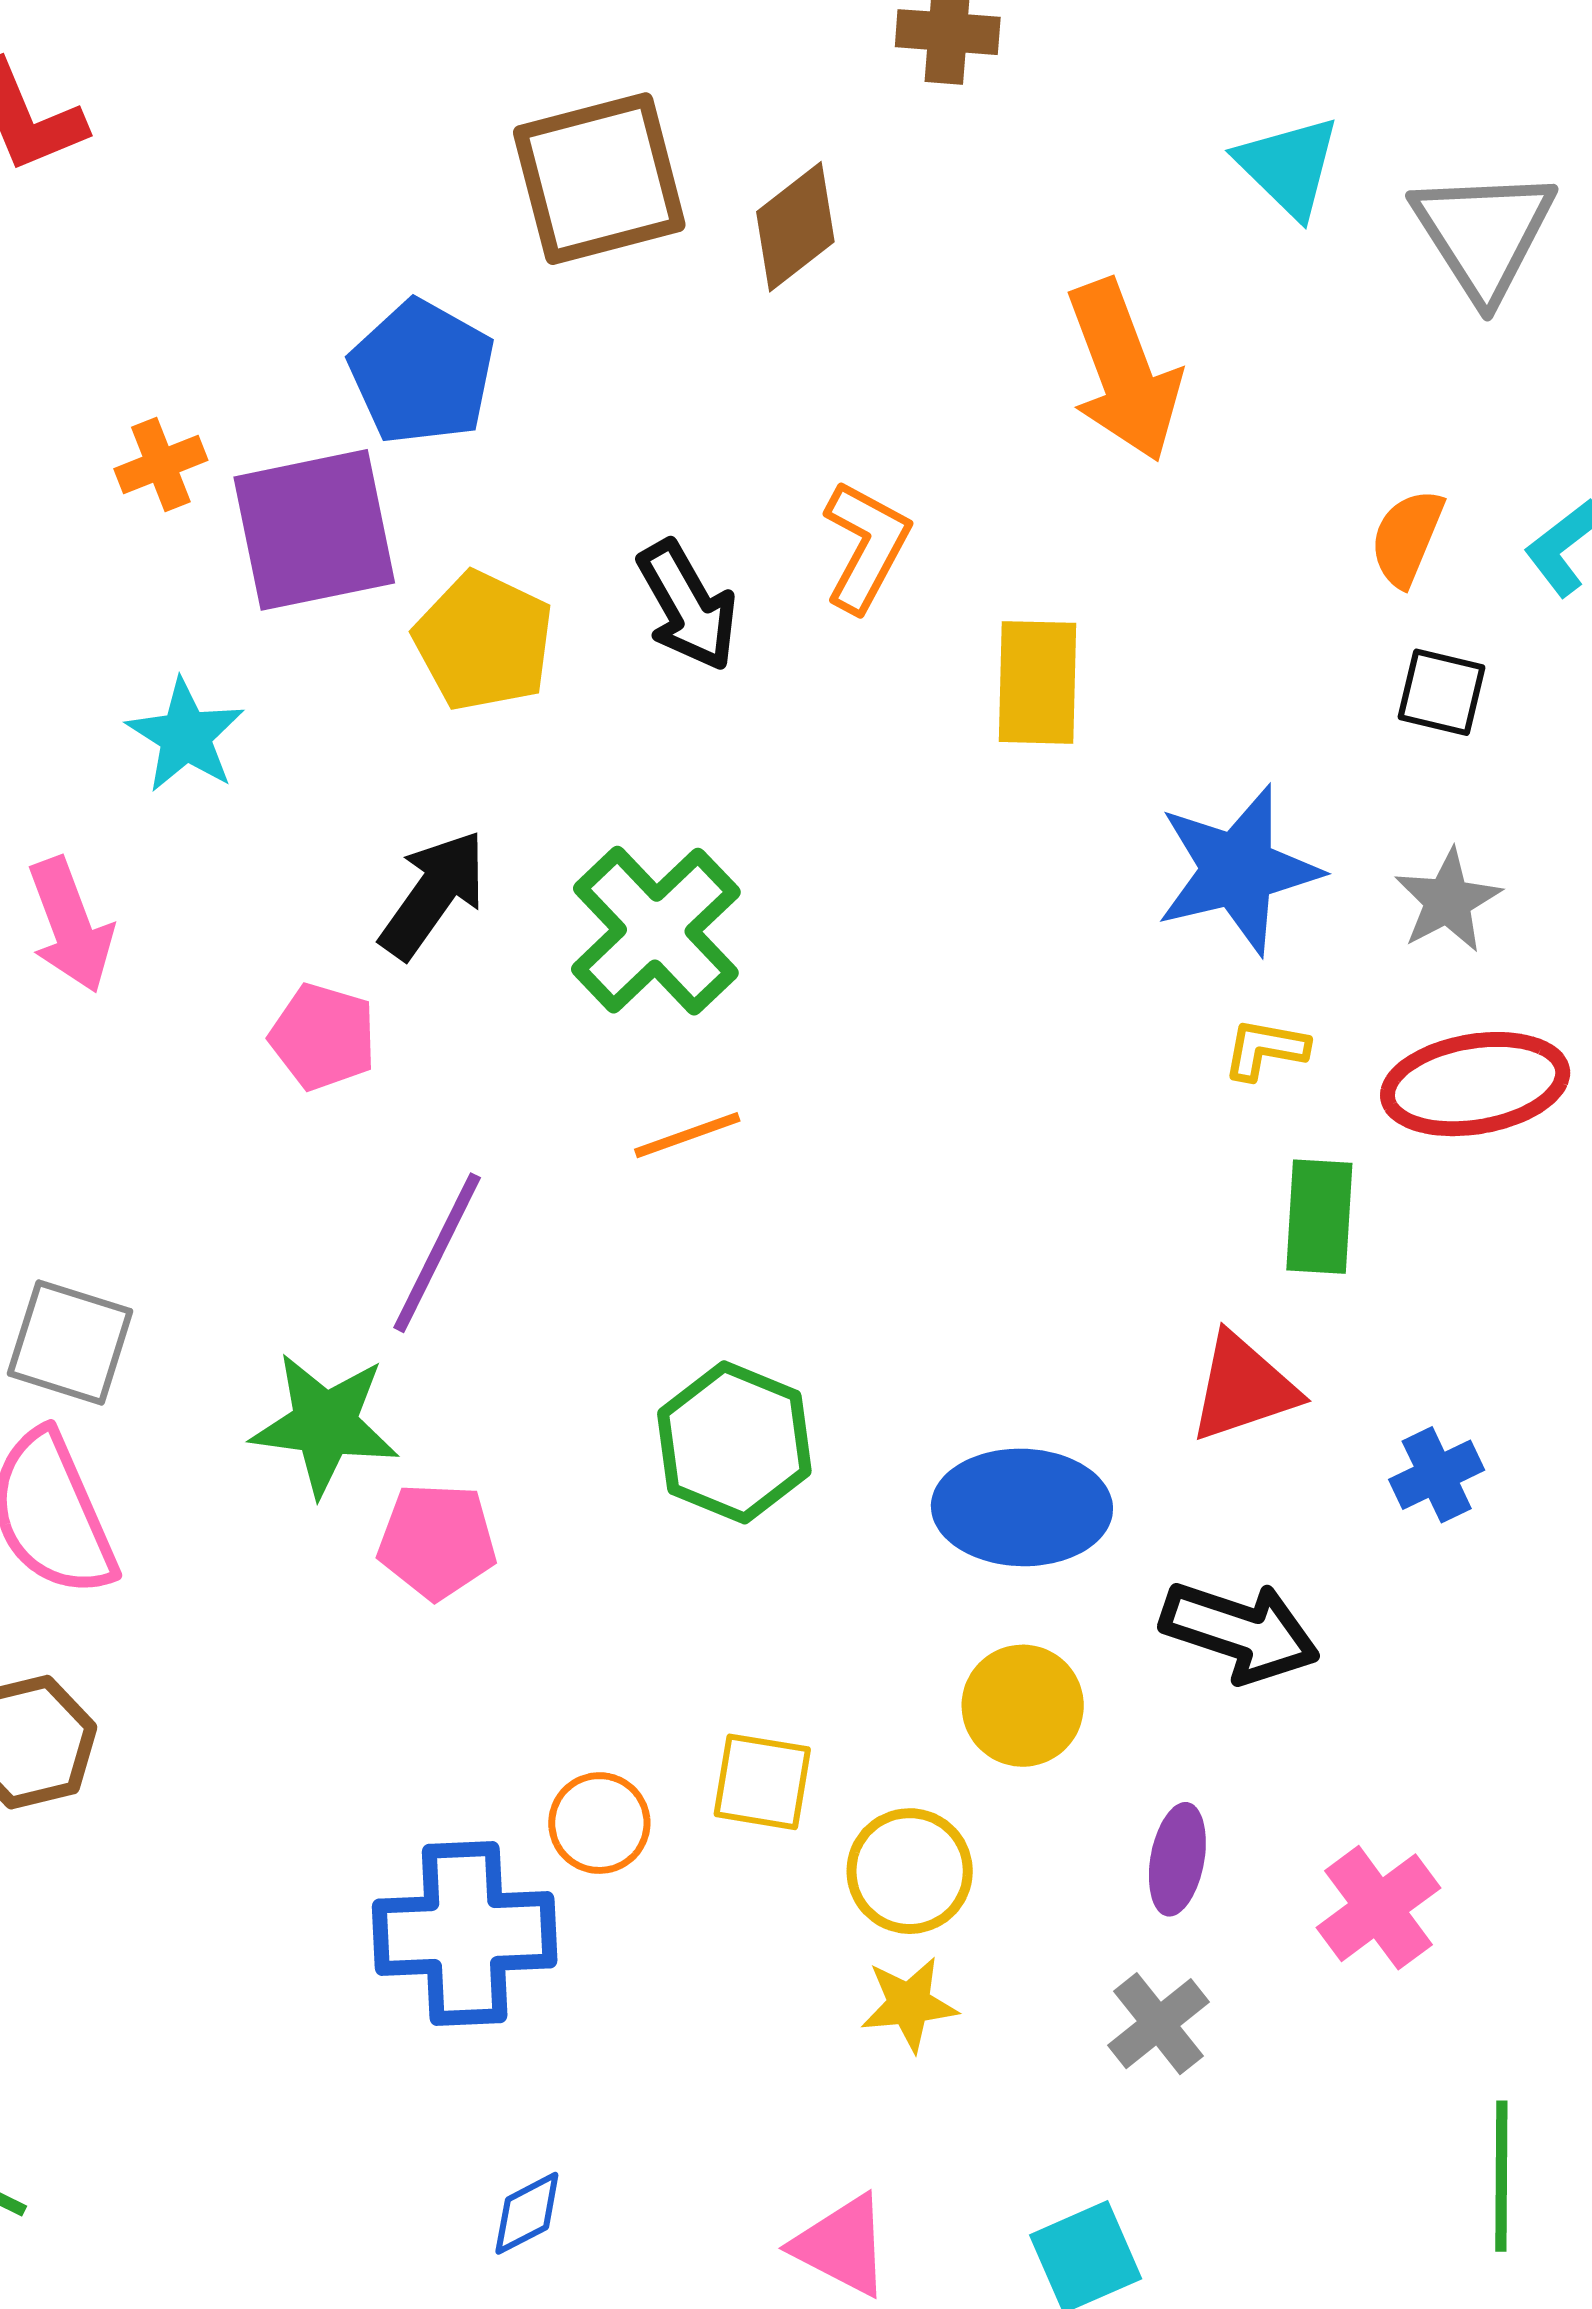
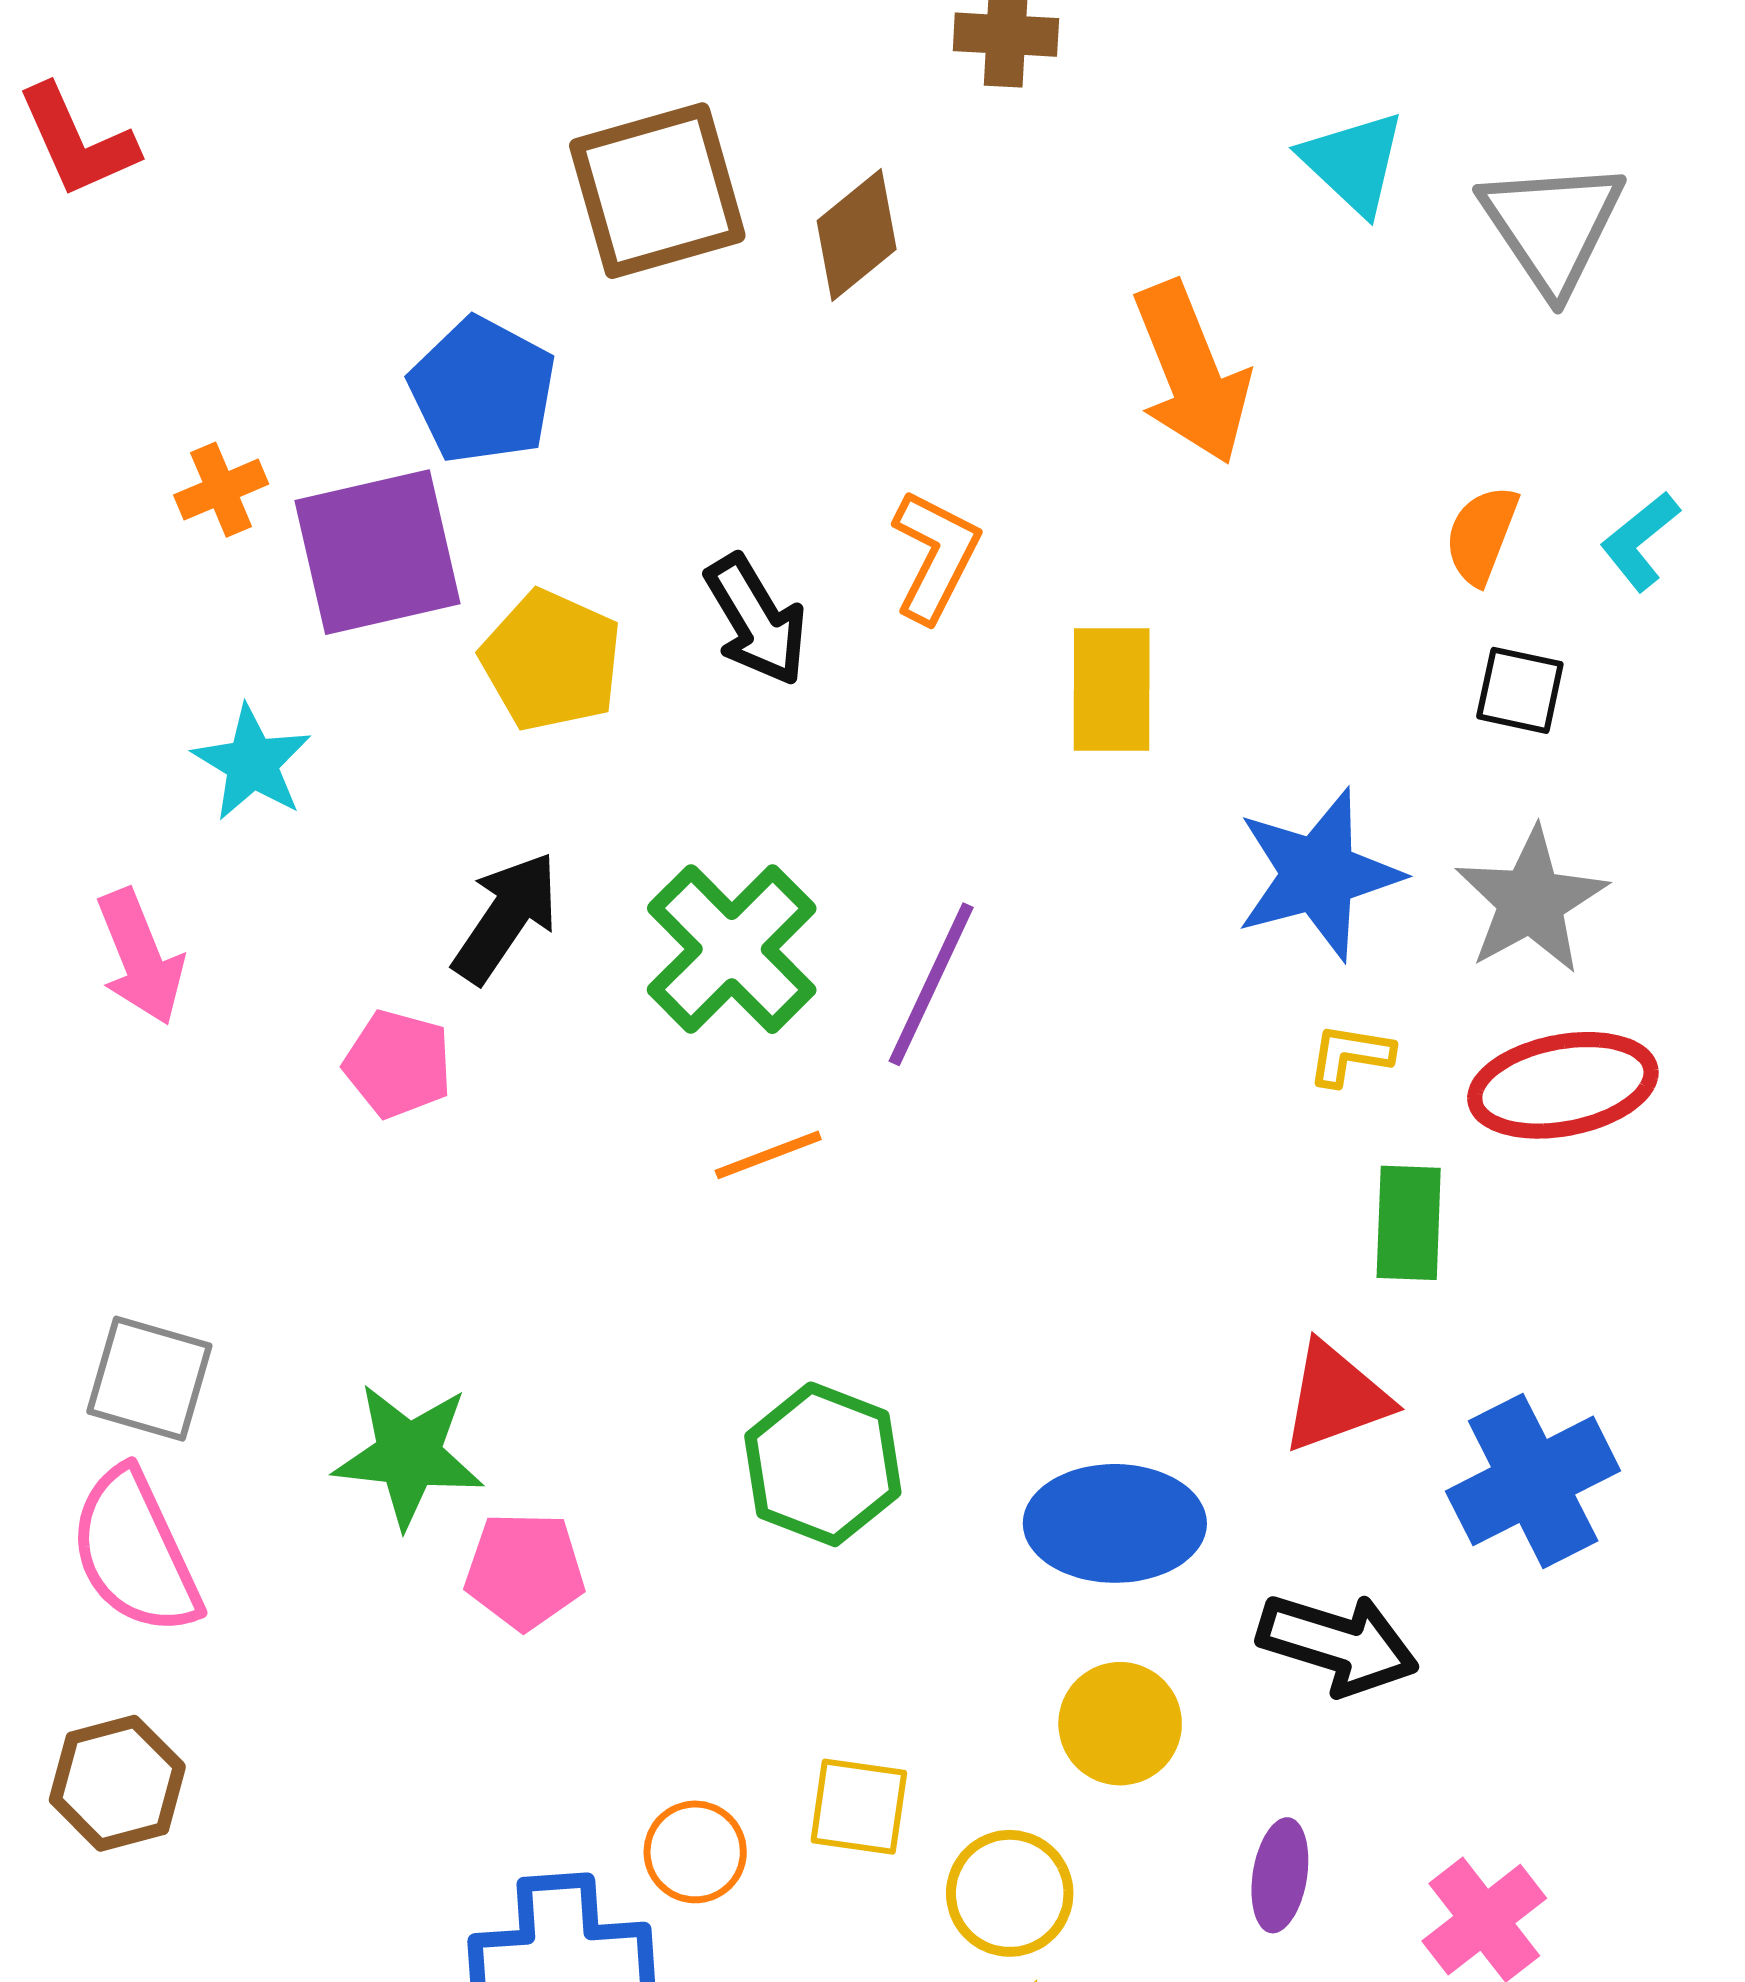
gray star: (1448, 901) -> (1531, 901), size x1.4
purple line: (437, 1253) -> (931, 984), moved
blue cross: (1437, 1475) -> (1533, 1481), size x1.8

